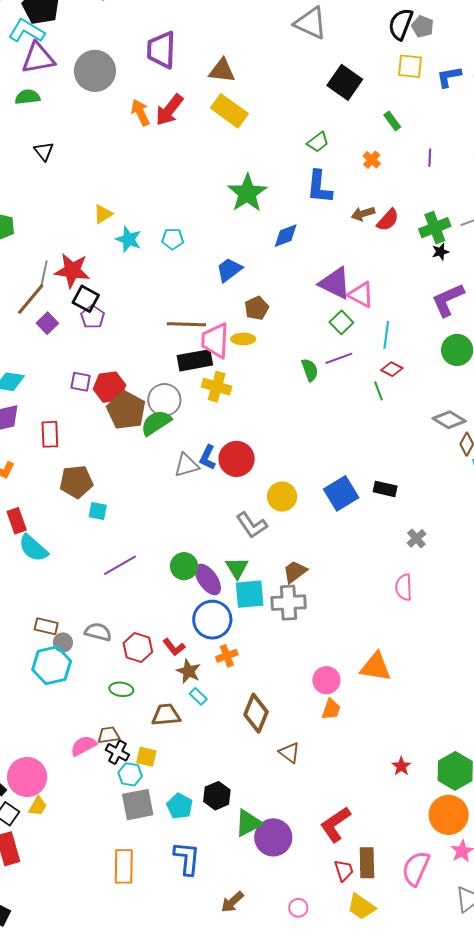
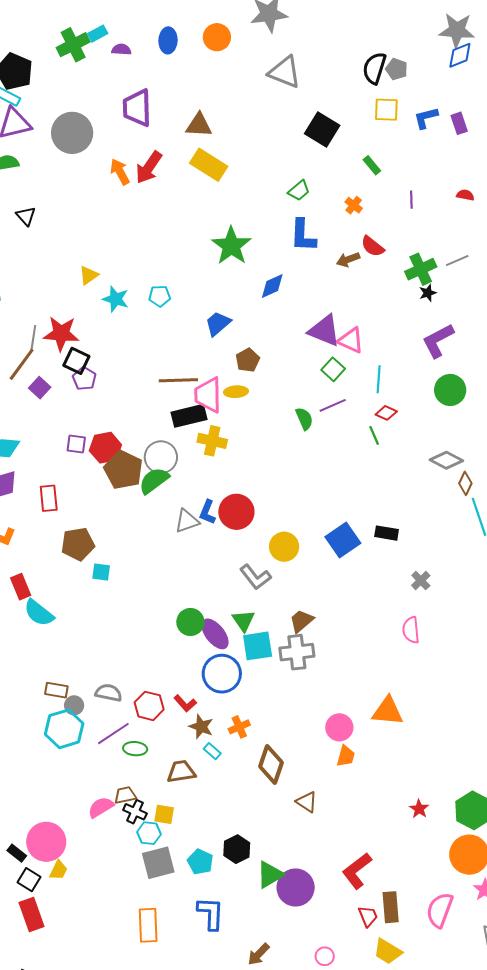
red semicircle: (388, 220) -> (373, 246), moved, turned 90
purple line: (120, 565) -> (113, 734), moved
orange cross: (227, 656) -> (239, 727), moved

